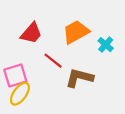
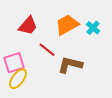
cyan cross: (106, 45) -> (93, 28), moved

